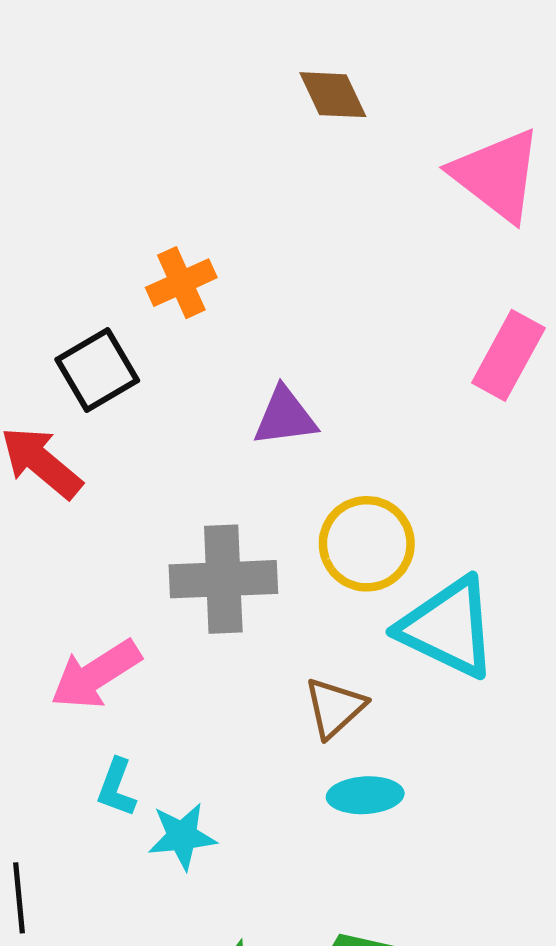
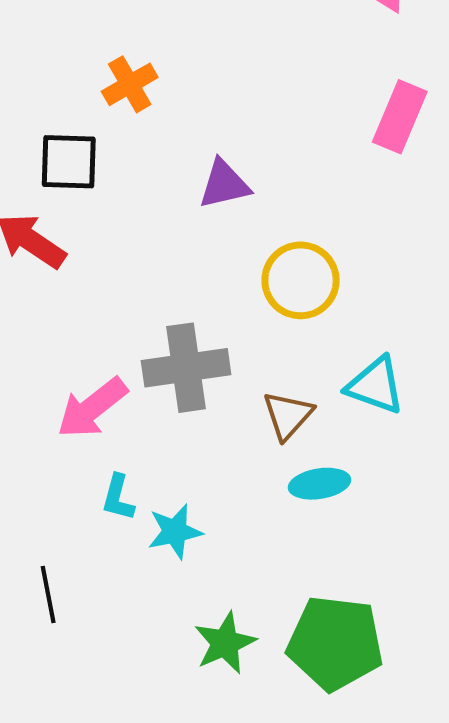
black square: (97, 370) -> (69, 162), turned 38
gray cross: (223, 579) -> (186, 368), moved
cyan triangle: (448, 628) -> (375, 385), moved, size x0.7

